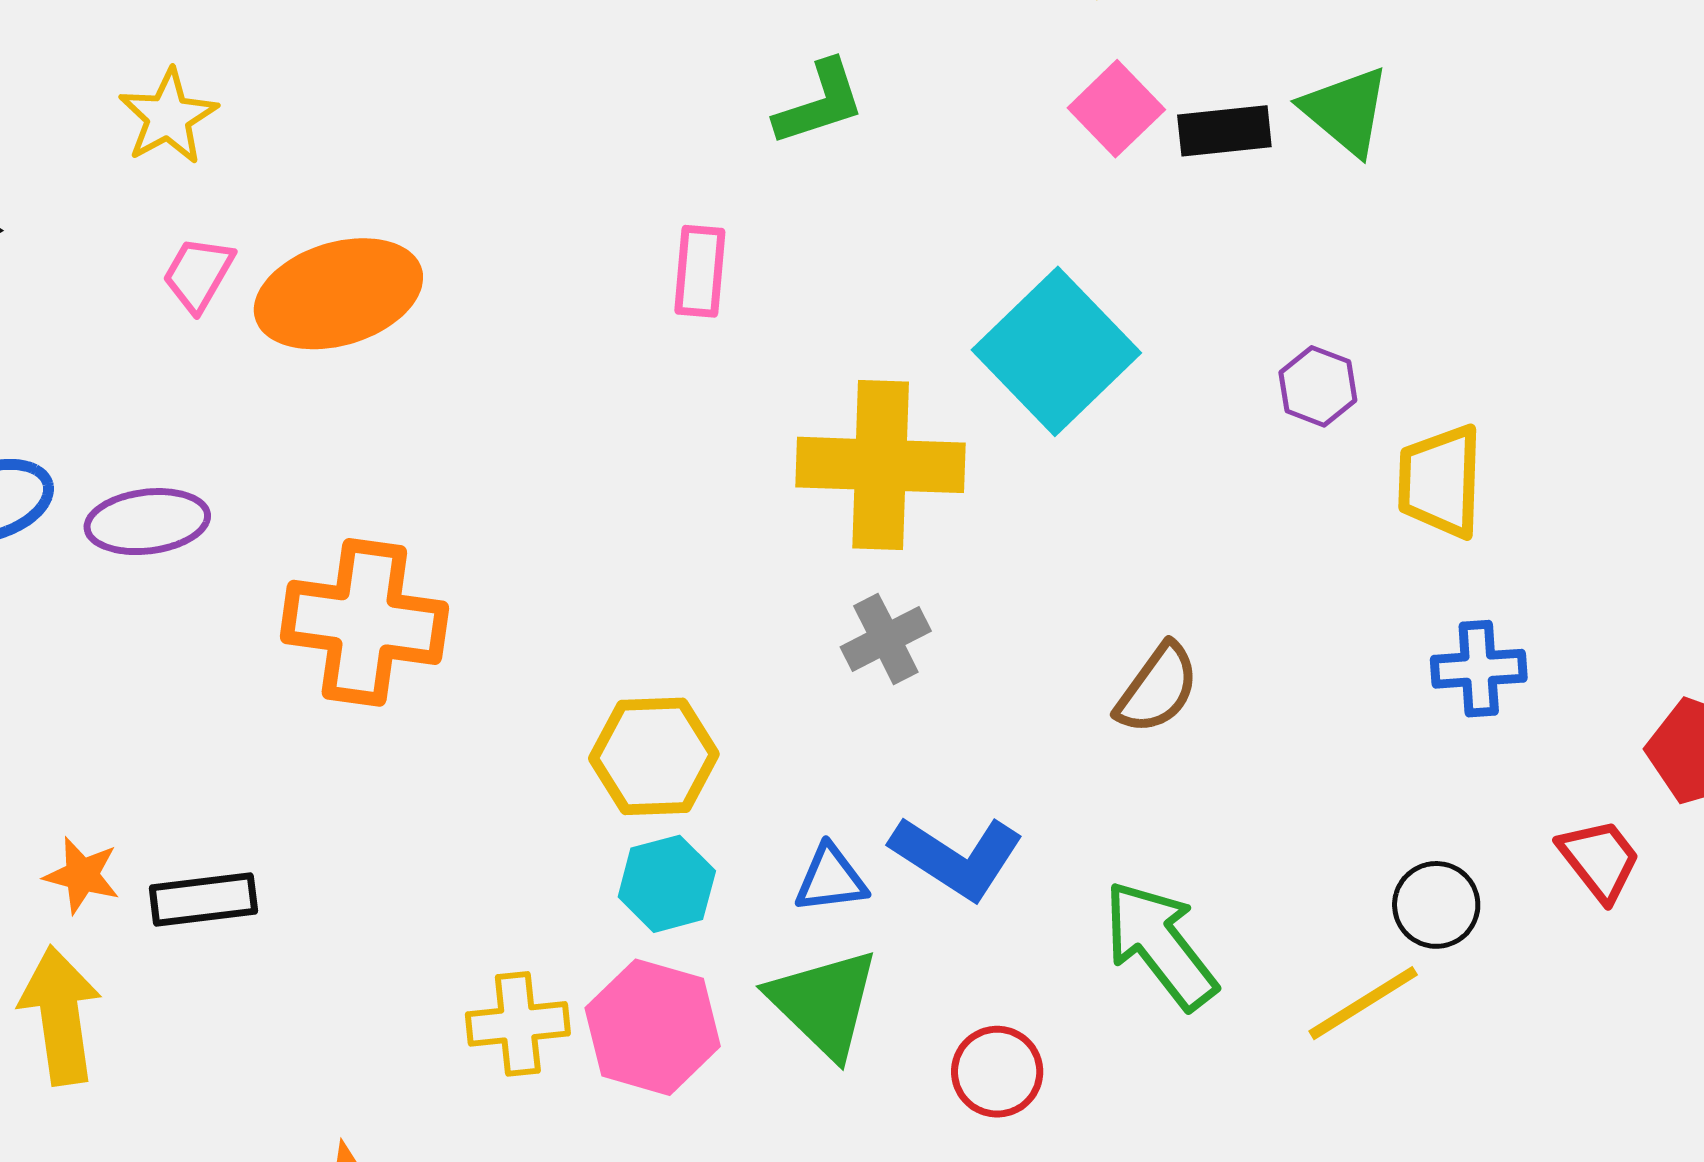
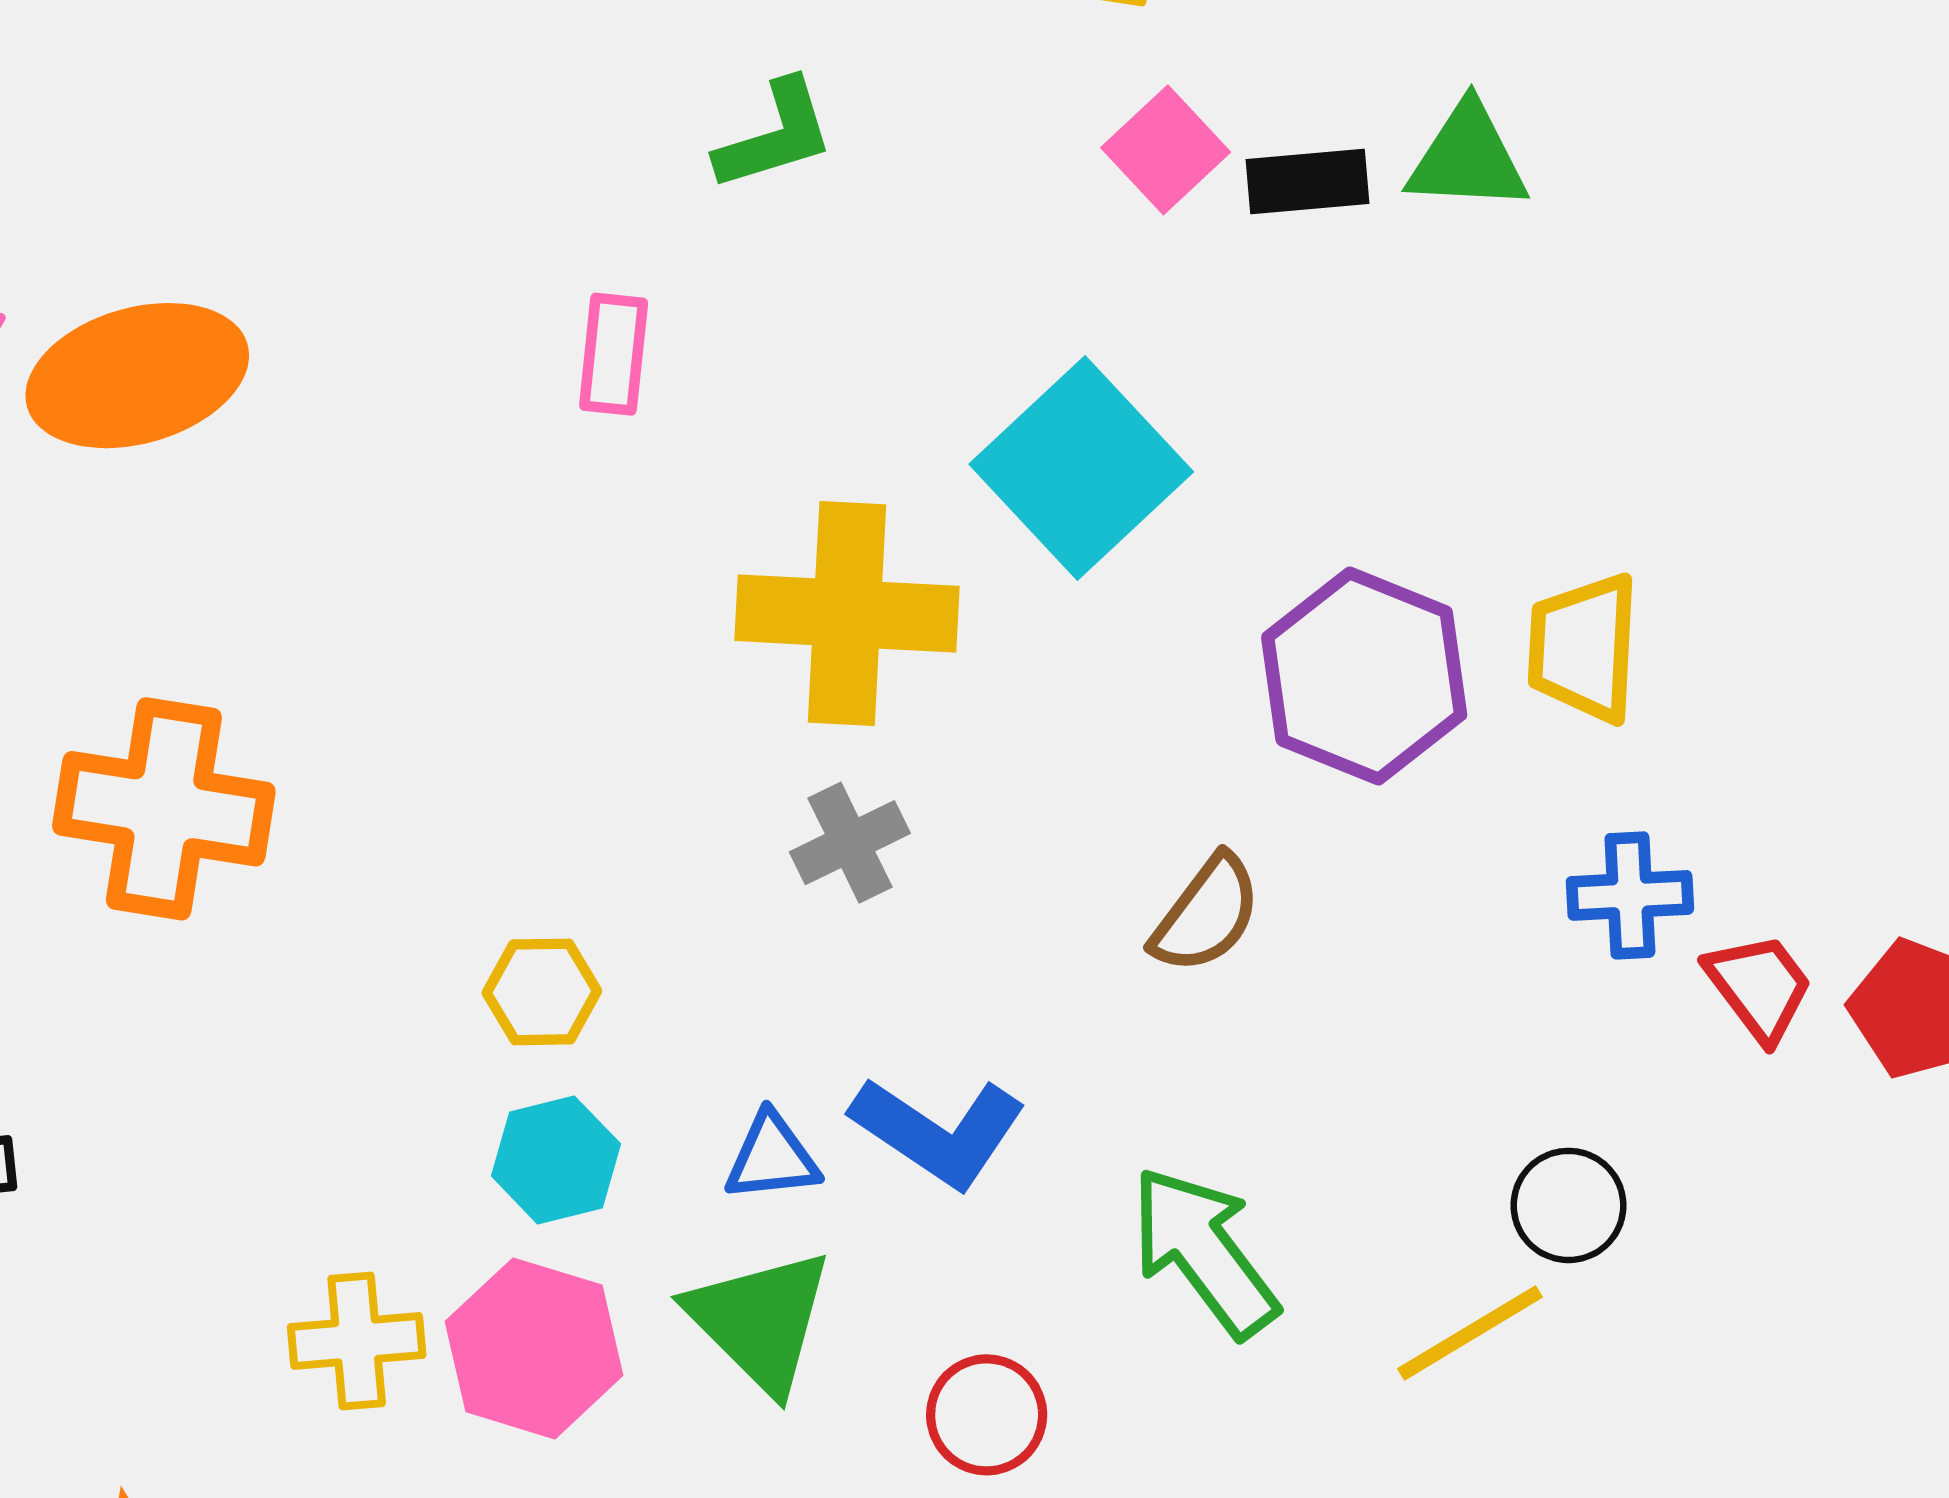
green triangle: (1346, 111) -> (1468, 158), turned -38
purple hexagon: (1318, 386) -> (1364, 676), moved, size x2.0
yellow hexagon: (654, 756) -> (542, 992), size x0.7
red trapezoid: (1600, 860) -> (1759, 987), moved

